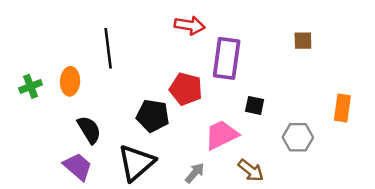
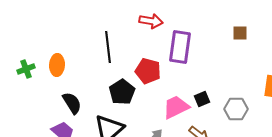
black line: (108, 48) -> (108, 47), moved
black square: (255, 105) -> (202, 99), moved, turned -35
black pentagon: (153, 116) -> (122, 92), turned 30

